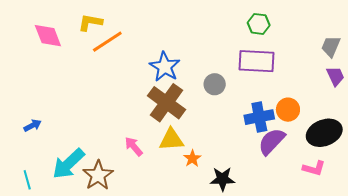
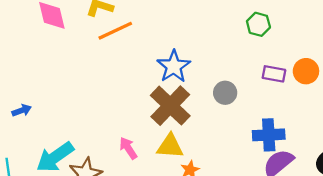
green hexagon: (259, 24) -> (258, 24), moved
purple rectangle: (256, 61) -> (274, 74), size x0.6
orange circle: (288, 110) -> (306, 71), moved

